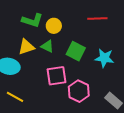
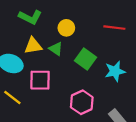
green L-shape: (32, 20) -> (30, 17), moved
cyan star: (104, 58) -> (115, 71), turned -30
pink square: (57, 76) -> (40, 80), moved

